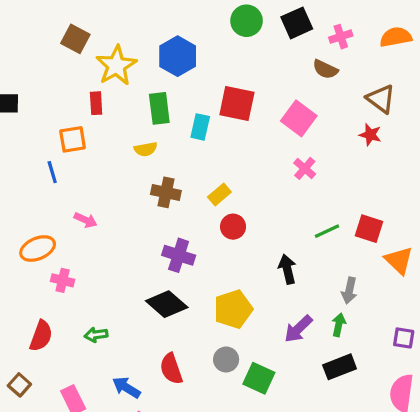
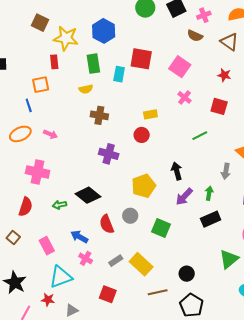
yellow star: (116, 66) -> (66, 38), turned -30
brown triangle: (381, 99) -> (229, 42), moved
yellow rectangle: (219, 195) -> (150, 114), moved, turned 32
red square: (369, 229) -> (219, 106), moved
orange ellipse: (38, 249) -> (20, 134), moved
black arrow: (287, 269) -> (177, 171), moved
pink cross: (63, 280) -> (38, 172), size x1.6
gray arrow: (349, 291) -> (226, 171), moved
black diamond: (167, 304) -> (88, 195), moved
gray circle: (226, 360) -> (130, 216), moved

